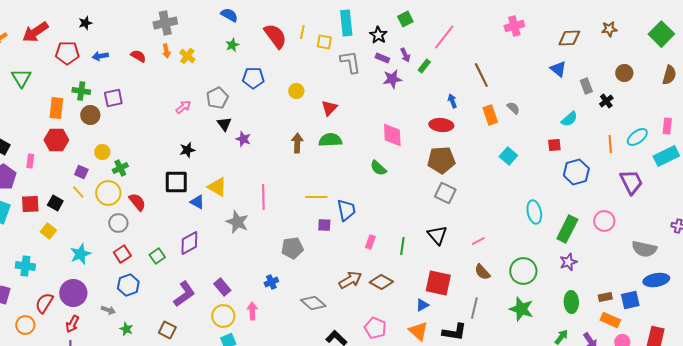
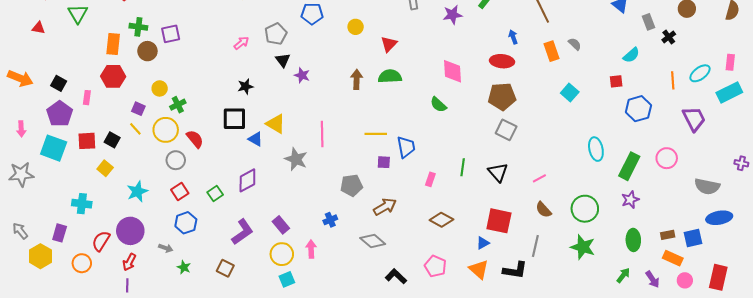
green line: (402, 246) -> (463, 167), moved
brown arrow: (350, 280) -> (385, 207), moved

